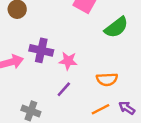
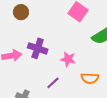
pink star: (68, 61) -> (68, 59), moved

